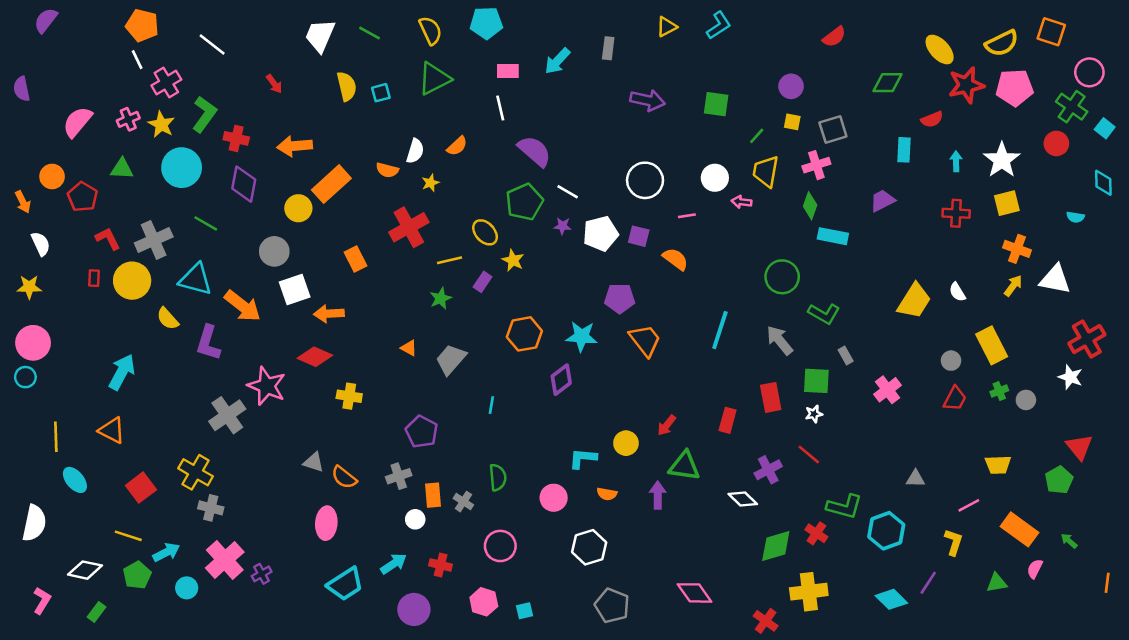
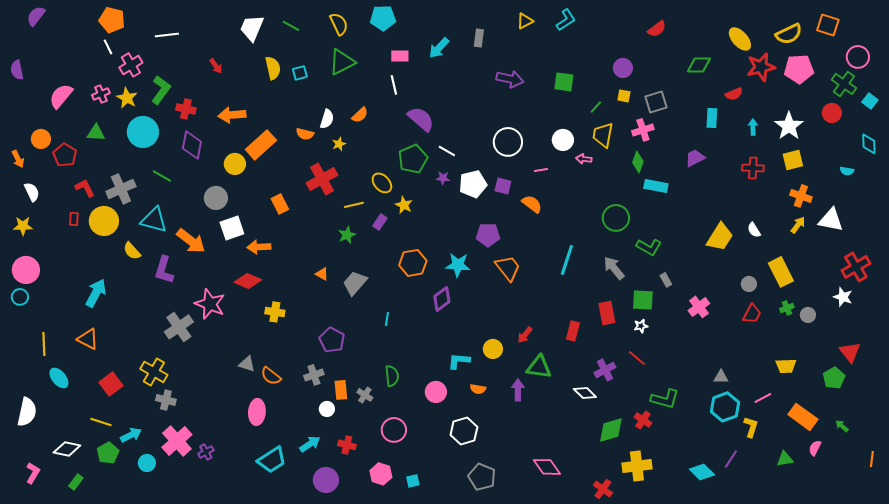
white line: (212, 44) -> (167, 35), turned -45
cyan hexagon: (886, 531) -> (725, 407), moved

